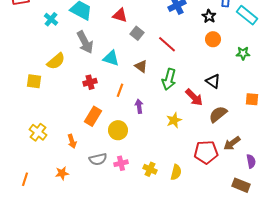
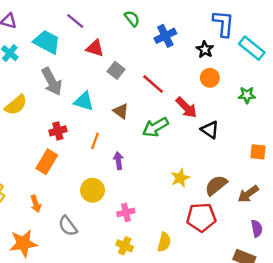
green arrow: (169, 79) -> (155, 127), turned 45
red arrow: (194, 97) -> (186, 107), moved
brown semicircle: (218, 114) -> (216, 185), moved
orange rectangle: (93, 116) -> (47, 162), moved
yellow star: (174, 120) -> (180, 178), moved
brown arrow: (232, 143) -> (248, 194), moved
gray semicircle: (98, 159) -> (68, 226), turned 66
pink cross: (121, 163) -> (126, 212), moved
yellow cross: (150, 169) -> (125, 246), moved
orange star: (62, 173) -> (23, 243), size x1.6

